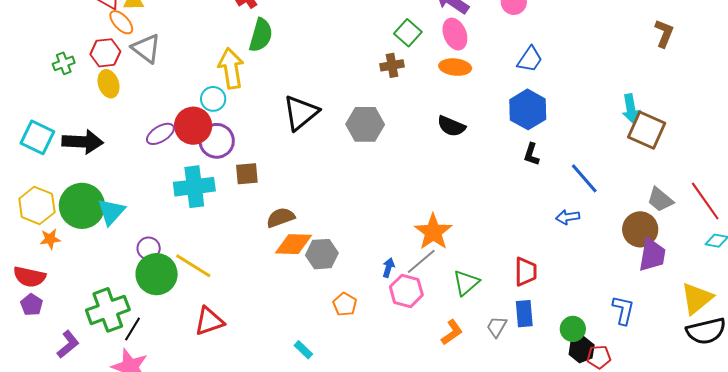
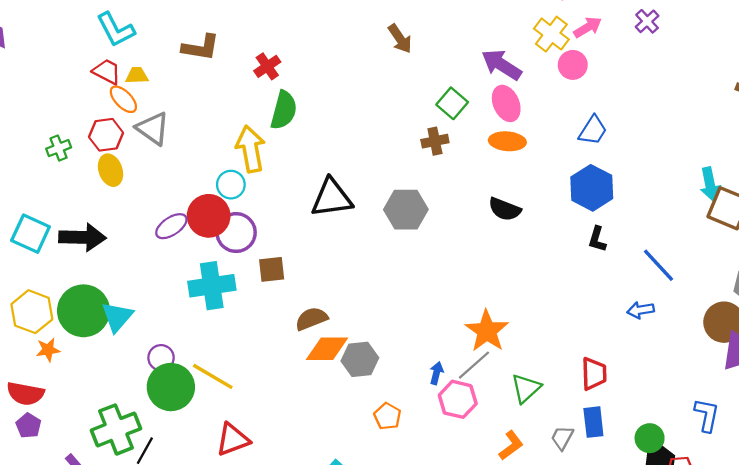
black triangle: (301, 113) -> (332, 198), turned 33

